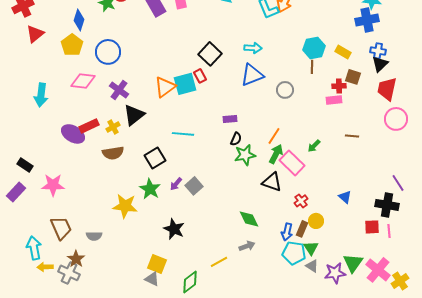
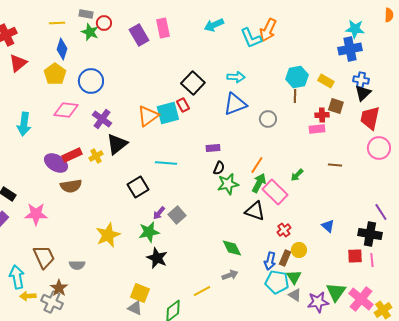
brown semicircle: (113, 153) -> (71, 186), moved
green star: (150, 189) -> (149, 232), moved, turned 30
yellow star: (125, 206) -> (108, 235), turned -30

